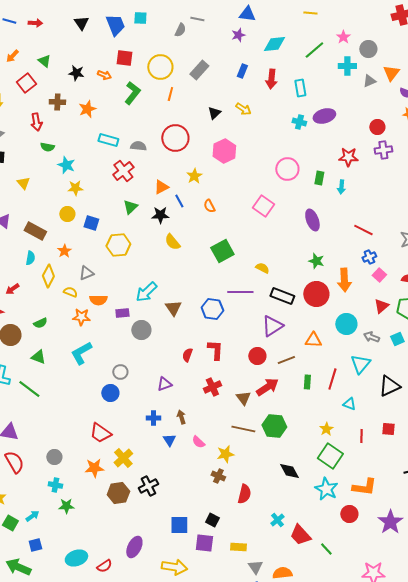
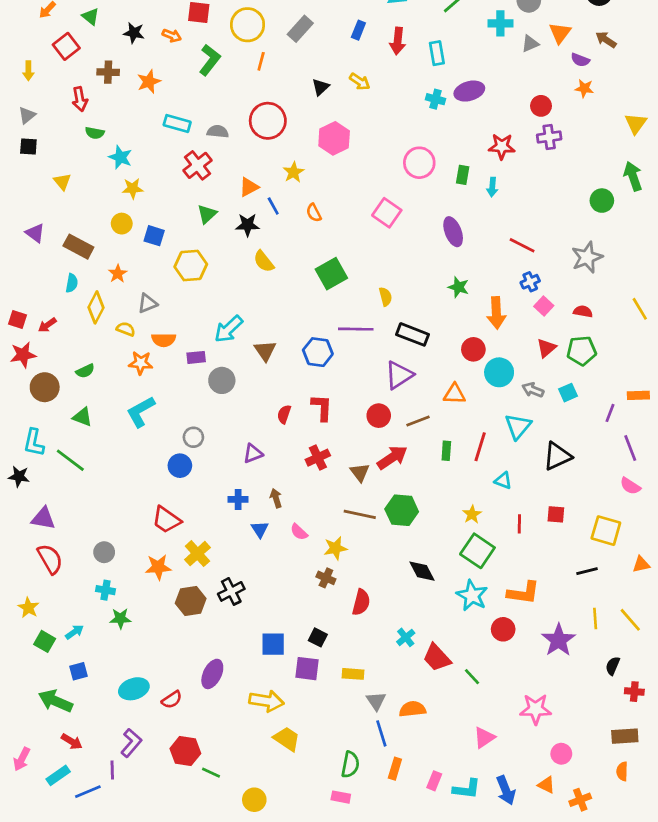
yellow semicircle: (262, 268) -> (385, 297), turned 48
red circle: (316, 294) -> (473, 349), moved, size x0.7

